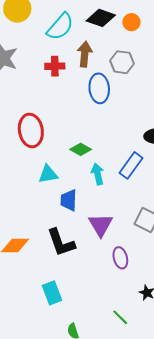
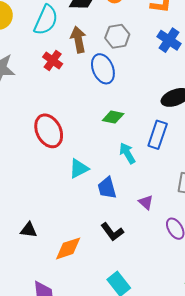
red cross: (55, 66) -> (53, 60), turned -36
green diamond: (81, 149) -> (113, 117), moved
purple triangle: (101, 225) -> (146, 202), size x0.6
black L-shape: (61, 243) -> (112, 232), size x0.7

